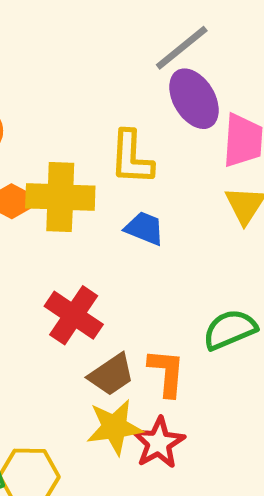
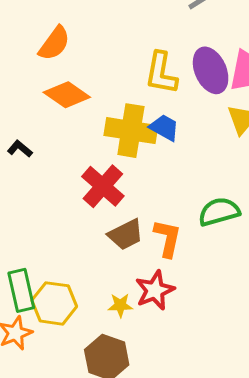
purple ellipse: (194, 99) -> (211, 70), moved
yellow cross: (60, 197) -> (131, 131), moved
yellow star: (114, 427) -> (120, 305), moved, size x0.6

